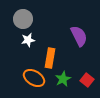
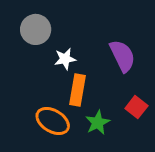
white star: (28, 40) -> (65, 59), moved
red square: (87, 80) -> (136, 107), moved

